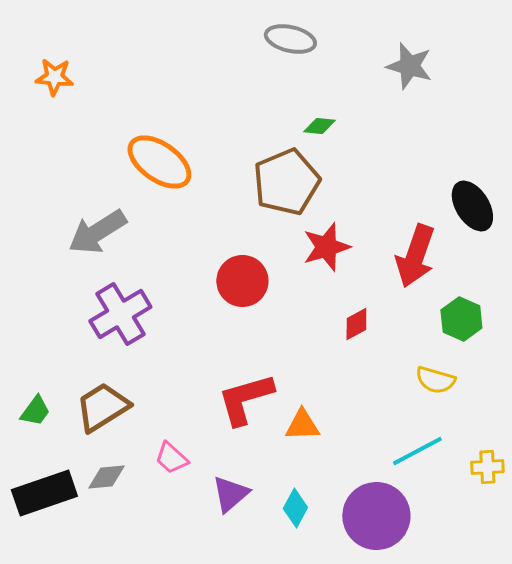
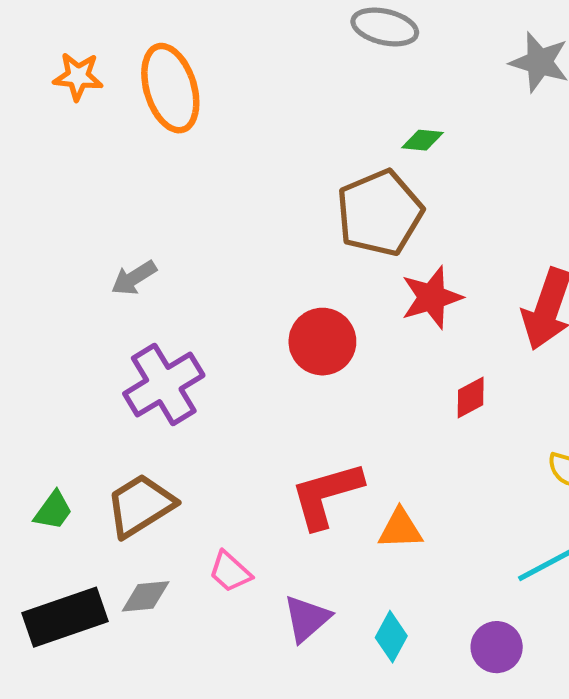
orange ellipse: (159, 162) -> (170, 88), moved, turned 38
gray arrow: (97, 232) -> (134, 278), size x0.6
purple circle: (376, 516) -> (497, 647), size x0.6

